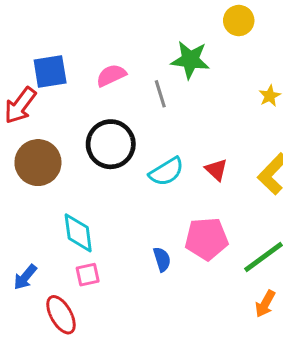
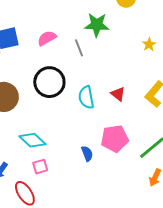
cyan semicircle: (166, 172) -> (86, 97), turned 115
cyan diamond: (78, 233) -> (32, 140), turned -36

